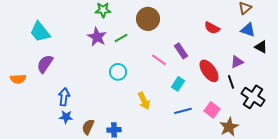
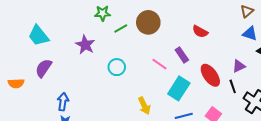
red semicircle: (212, 28) -> (200, 32), moved
purple star: (97, 37) -> (85, 45), moved
green line: (121, 38) -> (121, 28), moved
cyan circle: (118, 72) -> (117, 67), moved
cyan rectangle: (178, 84) -> (179, 88), size x1.6

